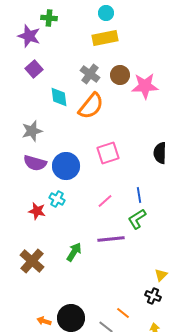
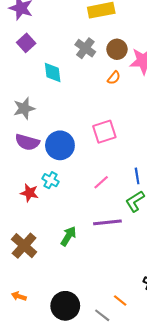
orange semicircle: (91, 106) -> (114, 78), moved, size x0.5
orange arrow: (44, 321) -> (19, 296), moved

